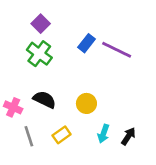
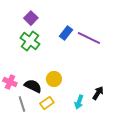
black semicircle: (45, 100) -> (33, 86), moved
yellow circle: (86, 103) -> (54, 79), moved
black arrow: (128, 136) -> (98, 93), moved

